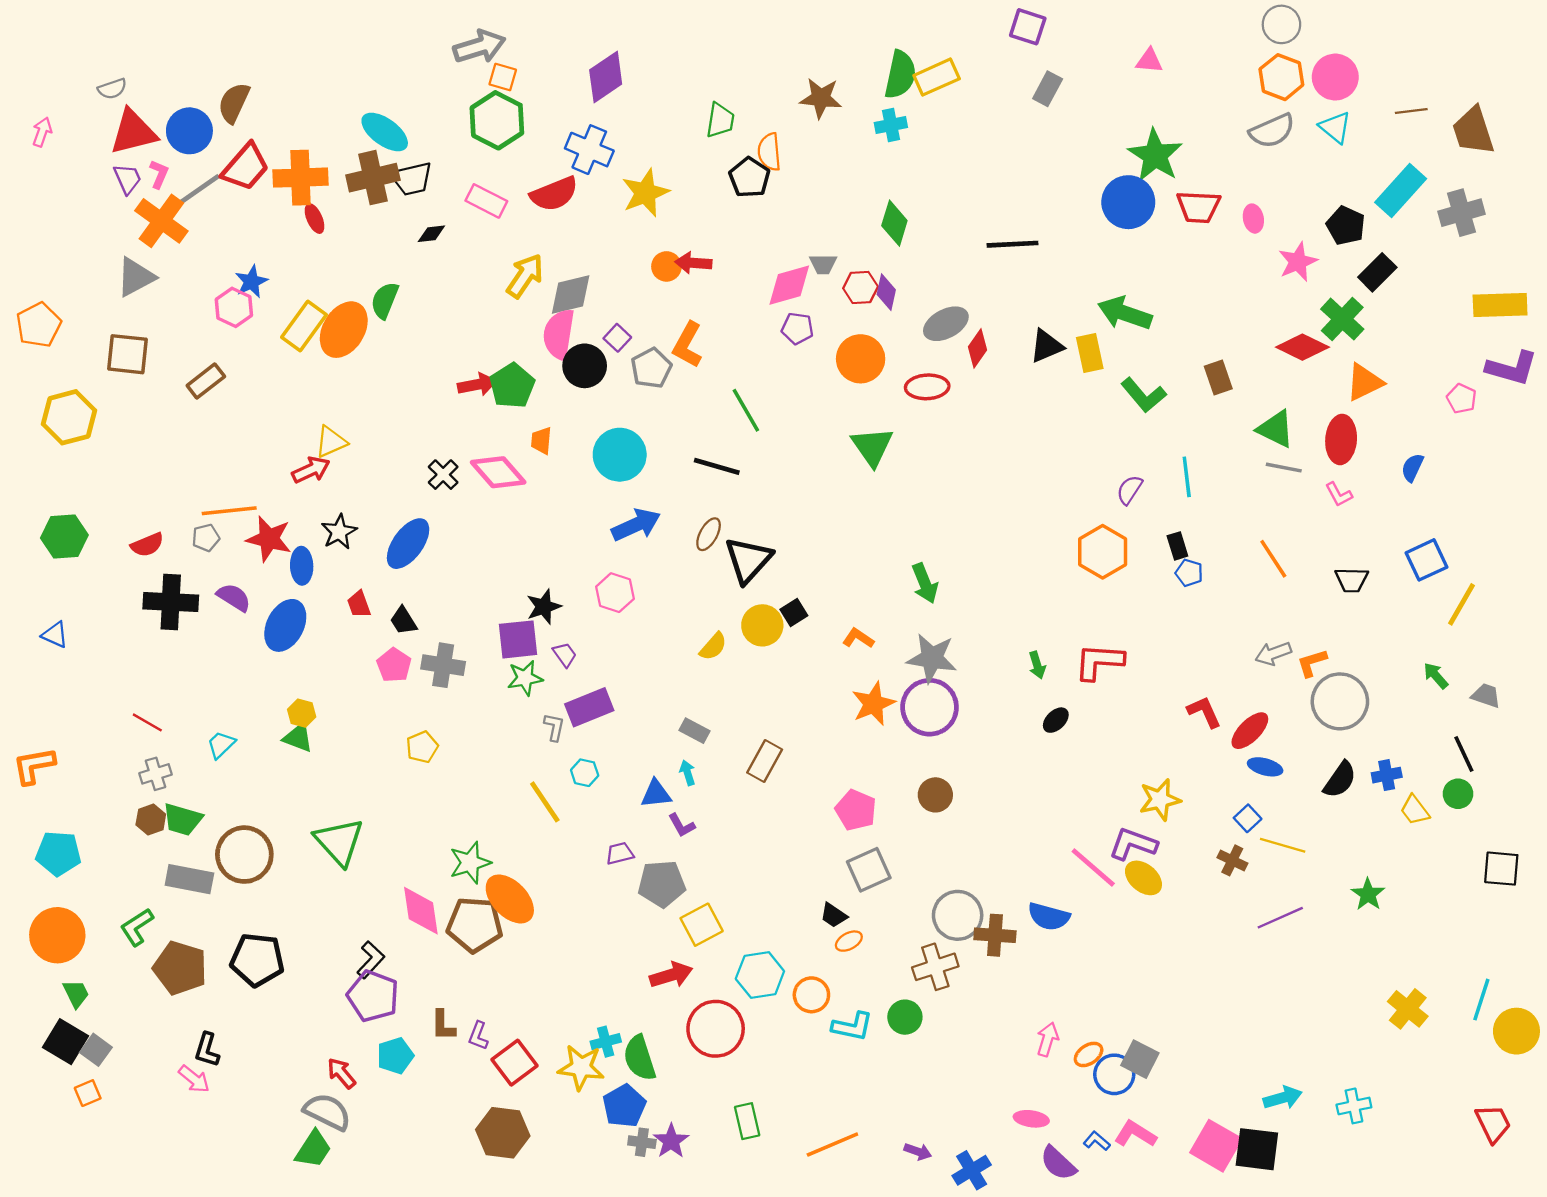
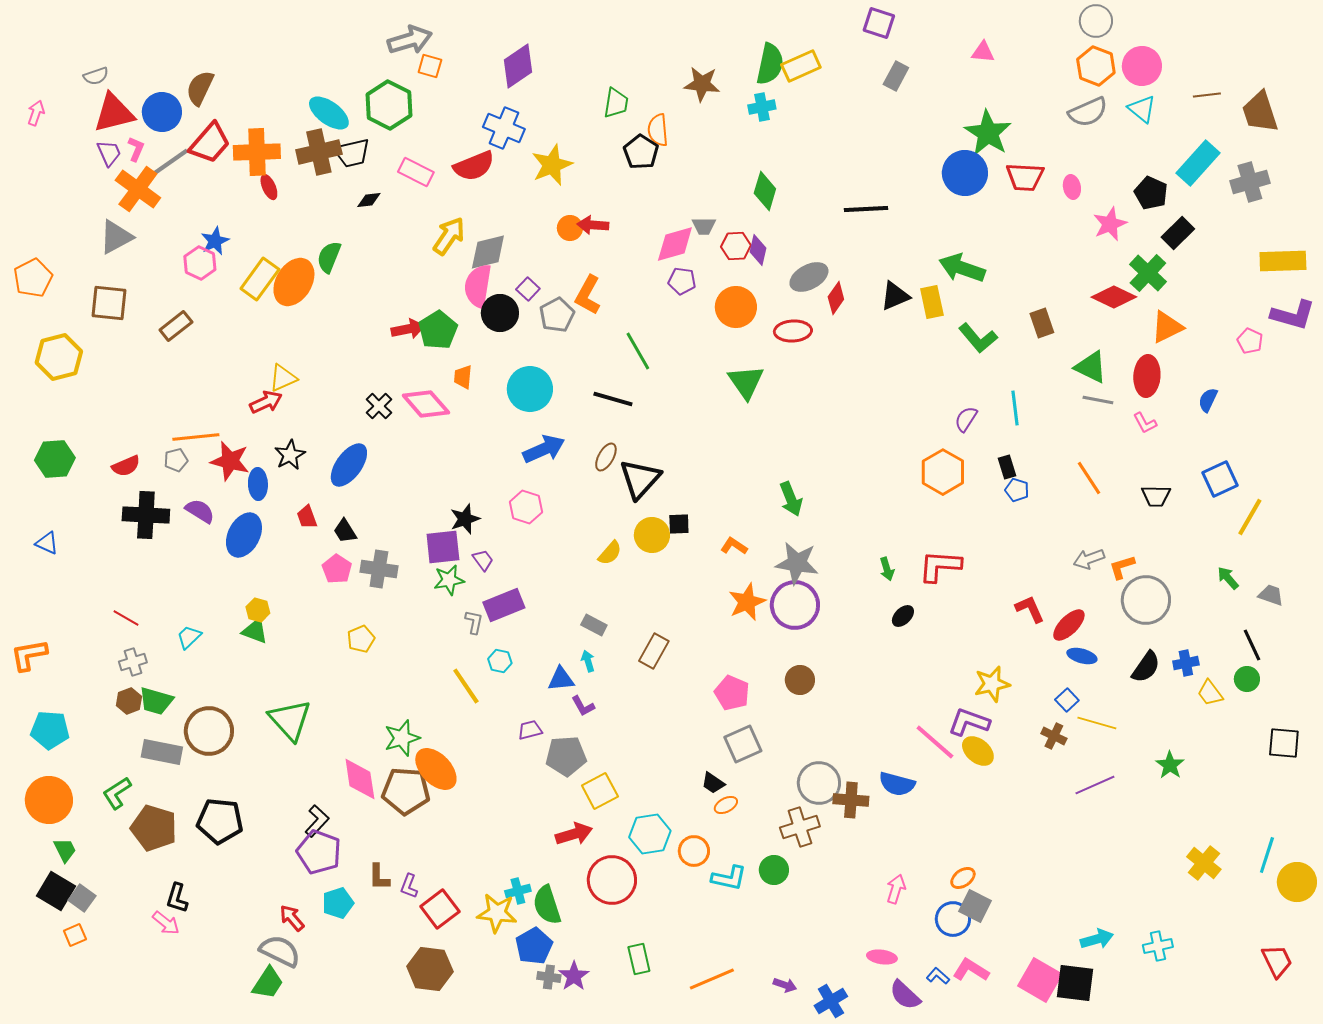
green hexagon: (497, 120) -> (389, 105), moved
black square: (794, 613) -> (679, 524), turned 30
orange ellipse: (1089, 1054) -> (963, 878), moved

